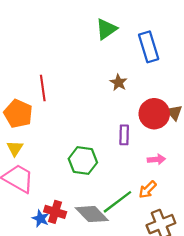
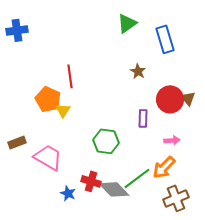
yellow triangle: (15, 148) -> (63, 110), moved
orange arrow: (148, 190) -> (164, 167), size x1.4
red cross: (55, 212) -> (91, 181), moved

